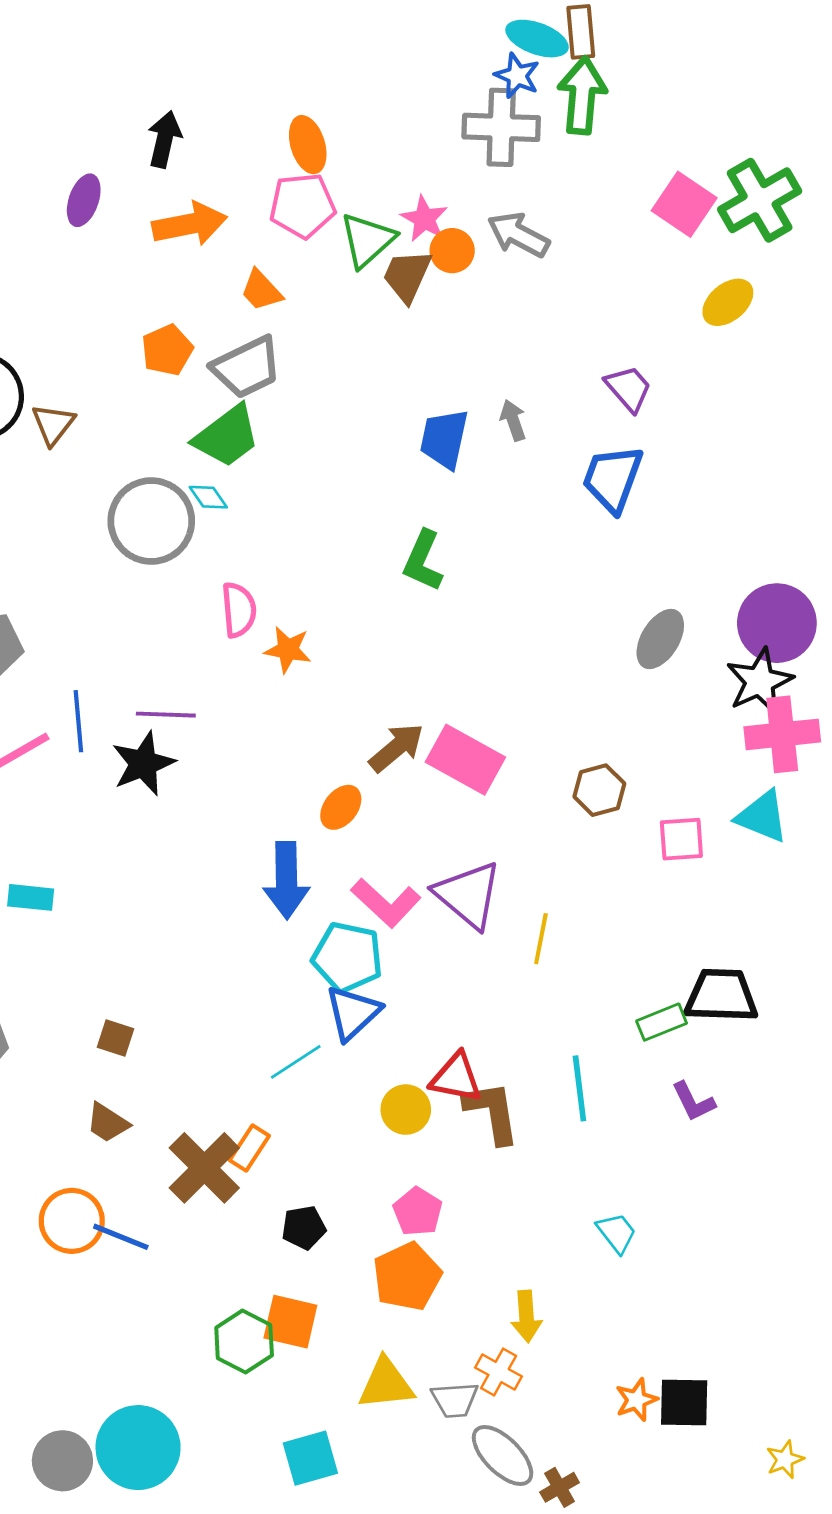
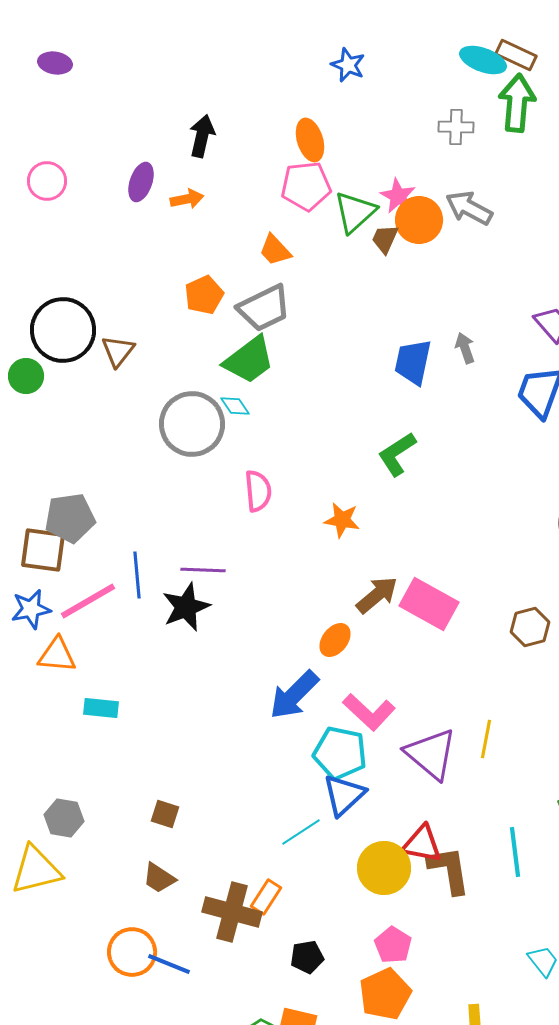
brown rectangle: (581, 32) -> (516, 55), turned -60
blue star: (517, 76) -> (348, 65), moved
gray cross: (501, 127) -> (456, 127), size x0.6
orange arrow: (190, 224) -> (187, 199), moved, size x0.6
orange circle: (452, 251) -> (419, 220), size x1.4
brown trapezoid: (407, 276) -> (385, 239), size x0.7
green L-shape: (423, 561) -> (397, 454), turned 33
orange star: (288, 650) -> (342, 520), moved
blue arrow: (286, 880) -> (294, 695), turned 46
purple triangle: (468, 895) -> (431, 754), moved
yellow circle: (406, 1110) -> (384, 868), size x1.4
brown cross: (204, 1168) -> (232, 912), turned -30

